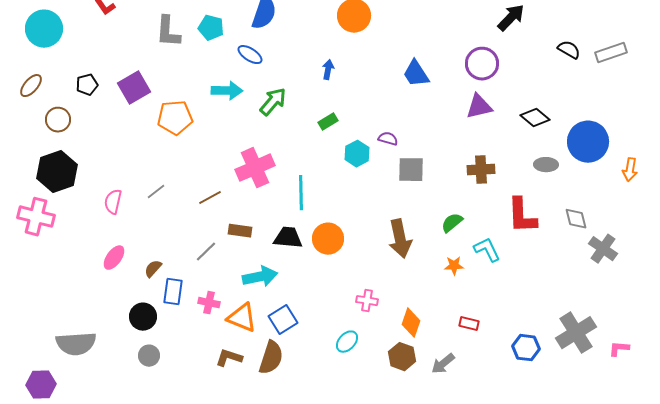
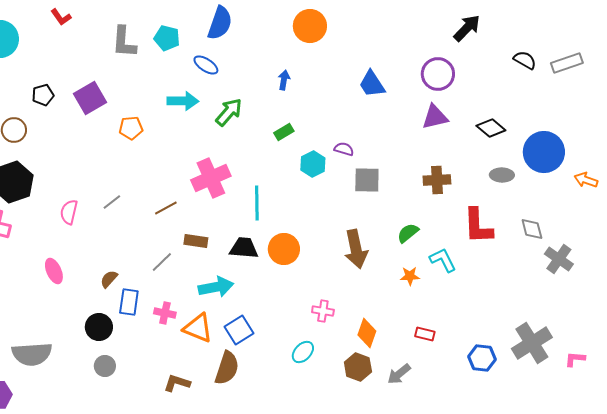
orange pentagon: (175, 118) -> (131, 128), size x0.7
orange arrow: (630, 170) -> (586, 180), turned 100
pink ellipse: (114, 258) -> (54, 271), moved, turned -60
brown L-shape: (229, 358) -> (177, 383), moved

